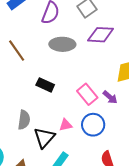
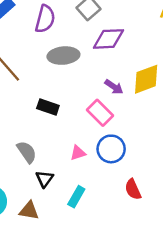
purple arrow: (110, 97) -> (114, 87), moved
gray semicircle: (24, 120) -> (27, 152), turned -36
black triangle: (44, 138) -> (45, 179), moved, size x0.7

